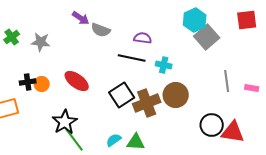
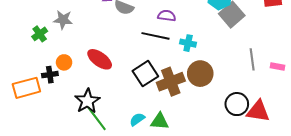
green cross: (12, 37) -> (40, 34), moved
black cross: (28, 82) -> (50, 75), moved

